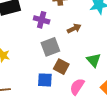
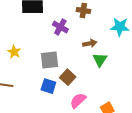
gray square: (50, 47) -> (49, 60), moved
green triangle: (94, 60) -> (100, 60), moved

